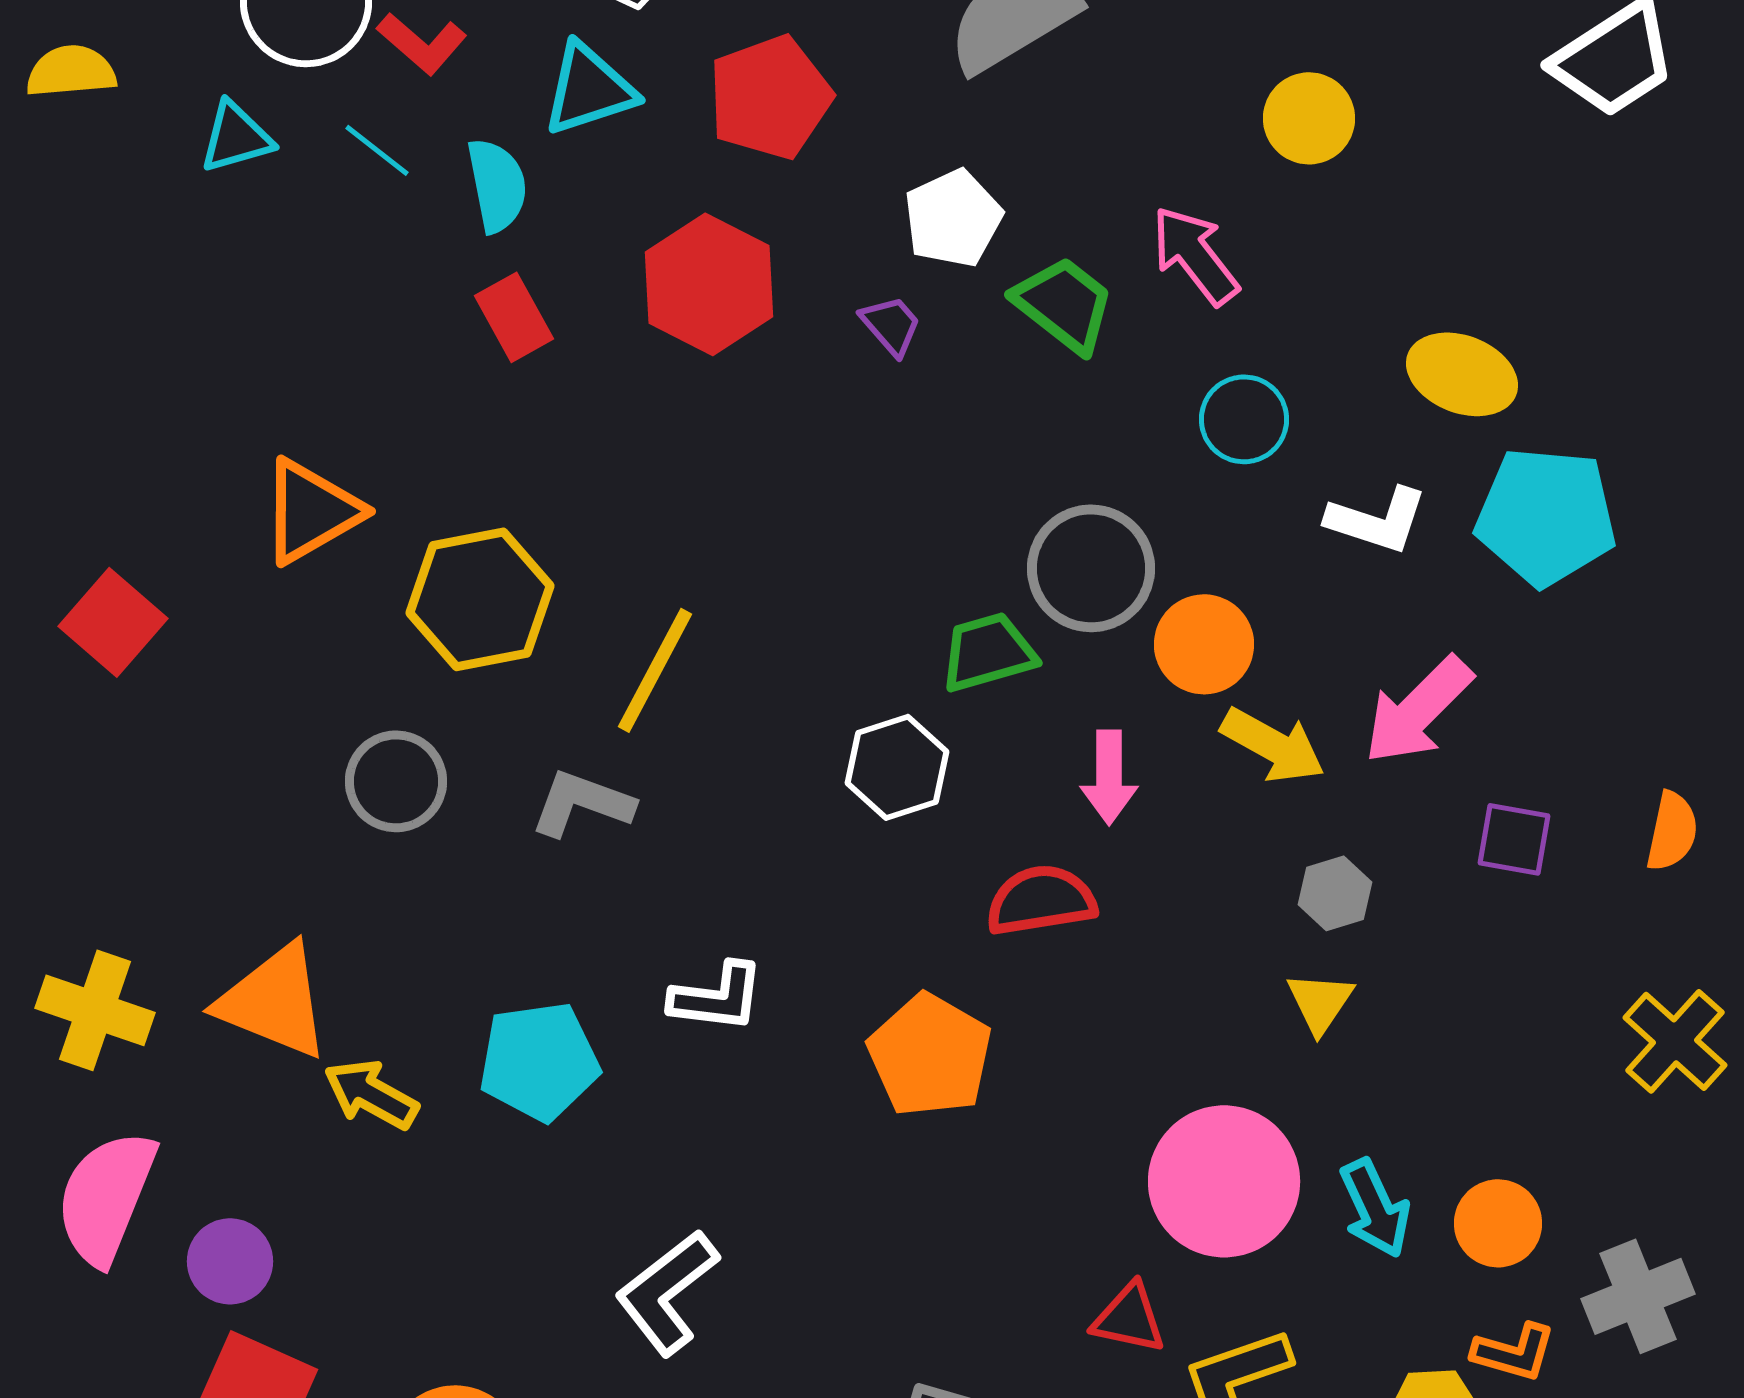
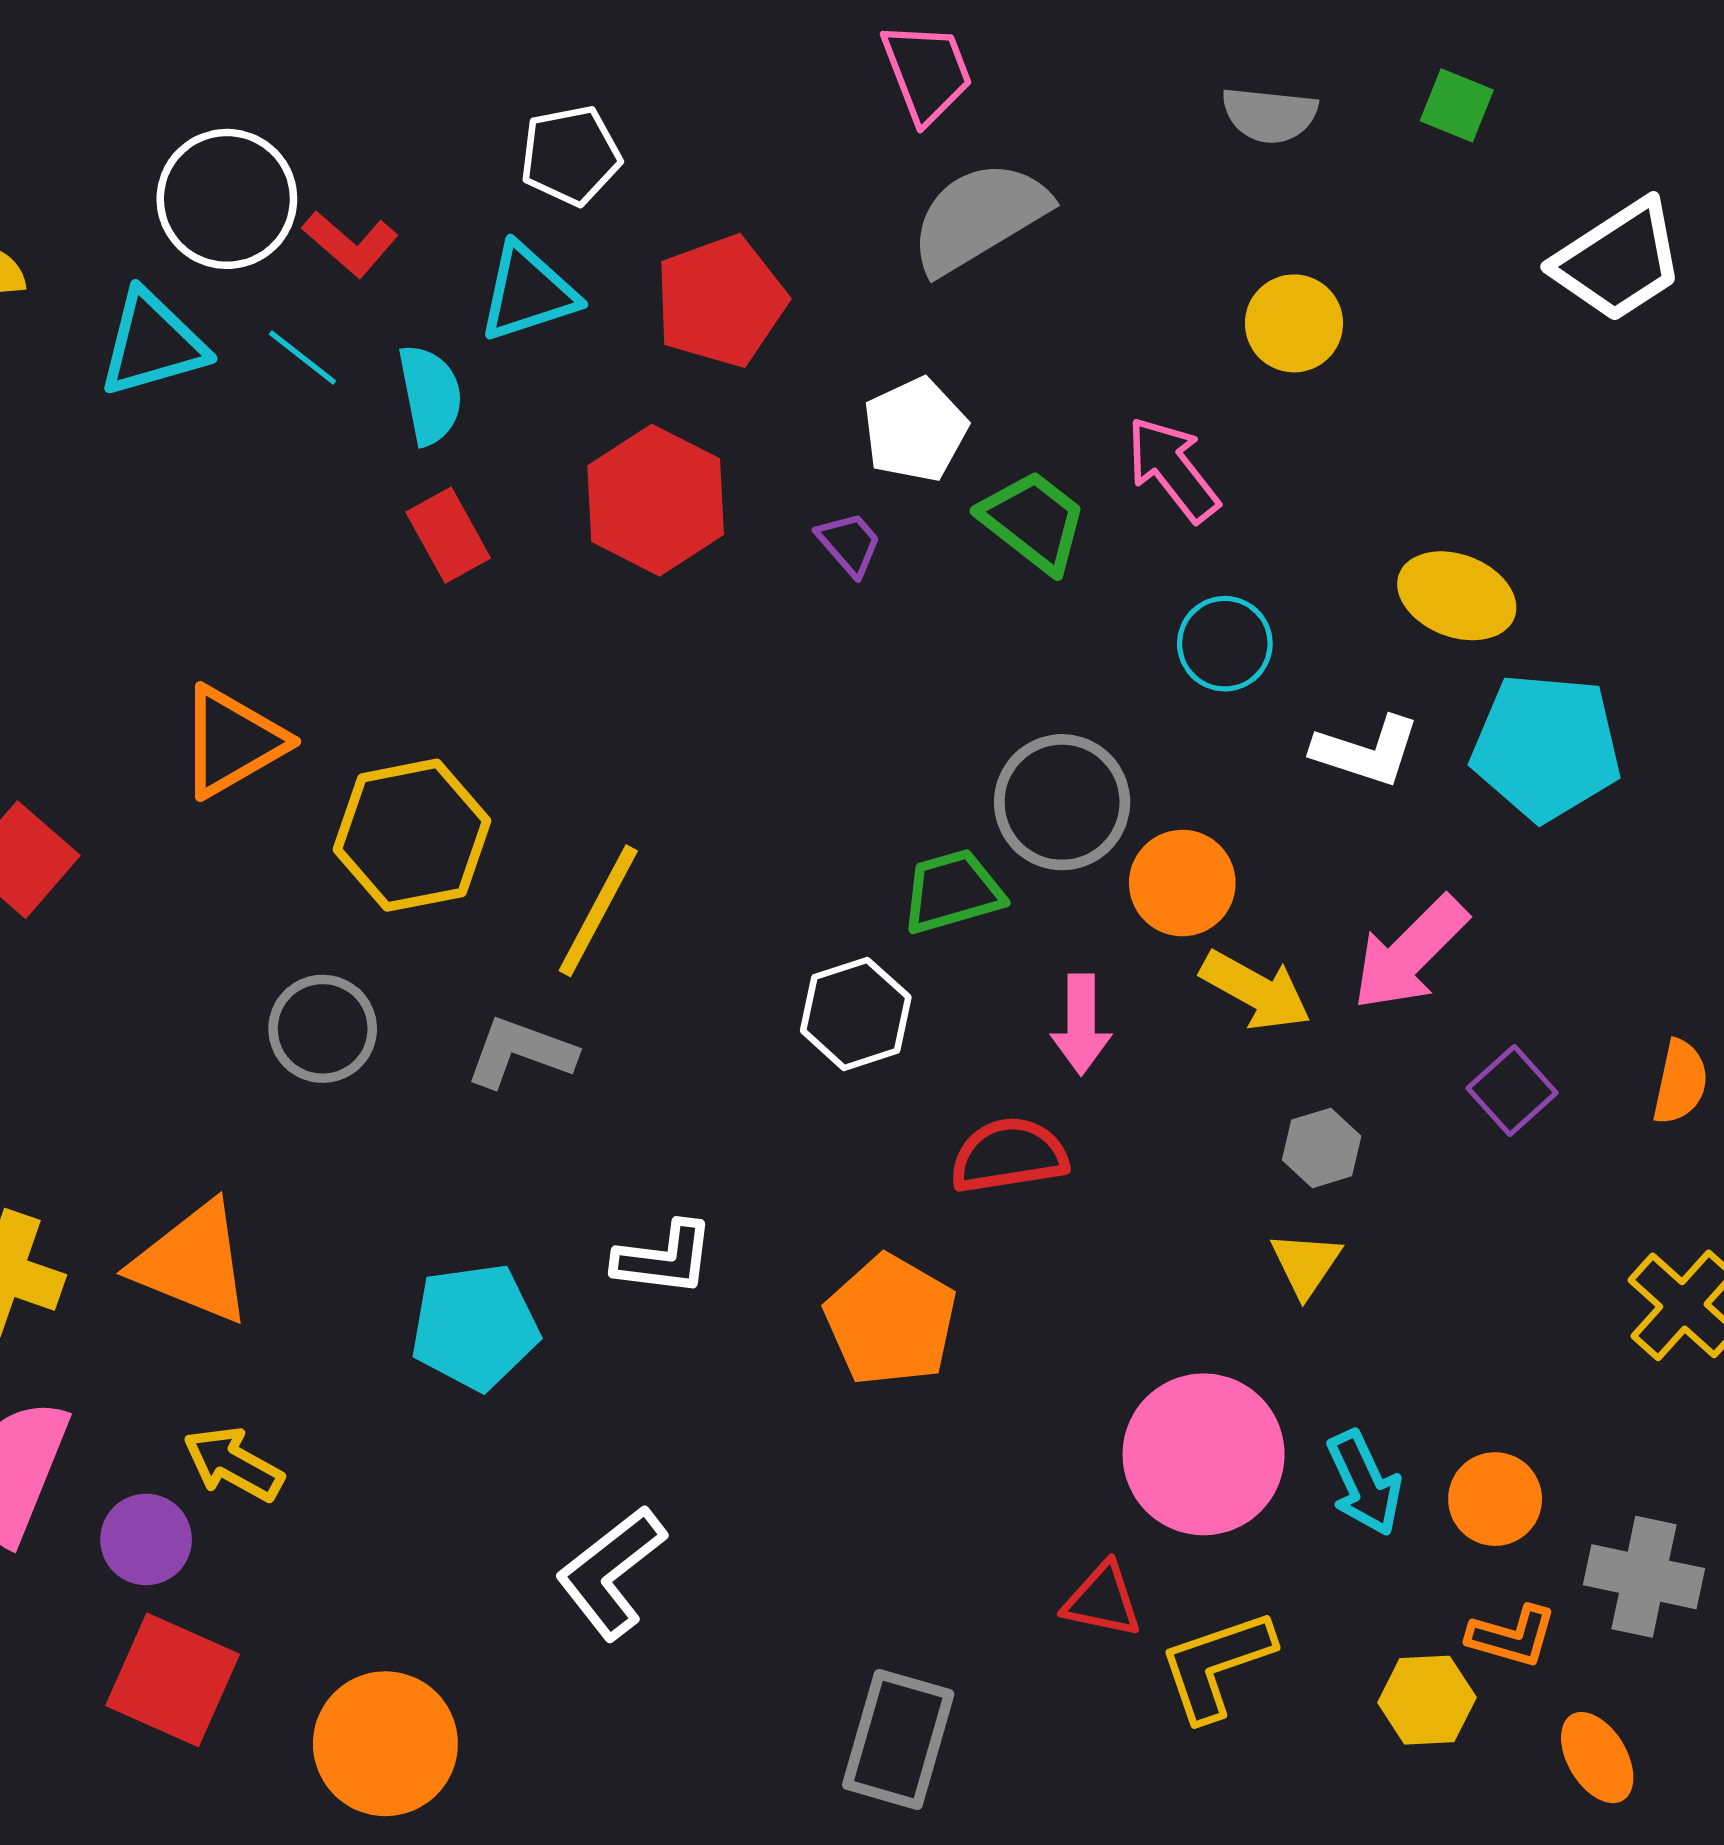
cyan triangle: (236, 137) -> (152, 344), size x1.4
purple square: (1514, 839) -> (1512, 1091), turned 38
yellow arrow: (371, 1094) -> (233, 1464), moved
gray cross: (1638, 1296) -> (1644, 1577), turned 34

